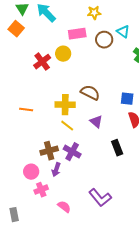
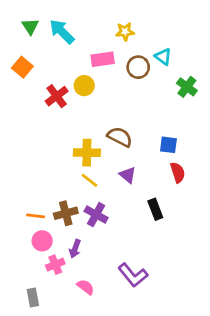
orange square: (16, 29) -> (22, 67), moved
orange line: (26, 110) -> (36, 216), moved
purple arrow: (56, 170) -> (75, 249), moved
gray rectangle: (14, 215) -> (33, 297), moved

